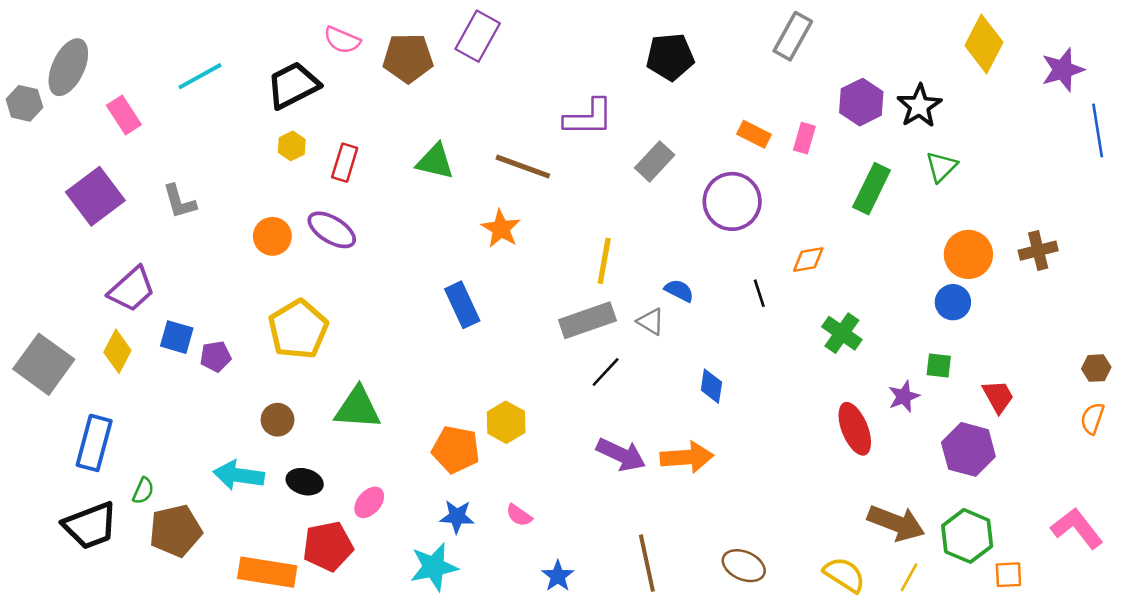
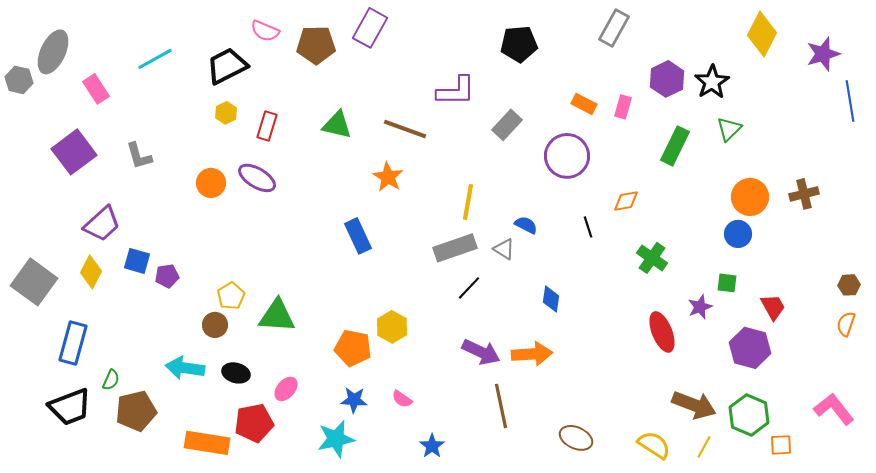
yellow pentagon: (298, 329) -> (231, 296), moved, size x0.6
brown line: (647, 563) -> (501, 406), moved

